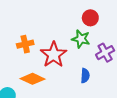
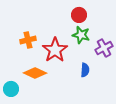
red circle: (90, 18) -> (79, 15), moved

